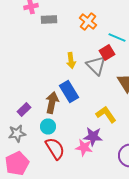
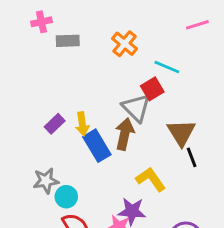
yellow arrow: (71, 60) -> (82, 124), moved
brown arrow: (52, 102) -> (125, 134), moved
purple rectangle: (24, 110) -> (55, 124), moved
gray star: (17, 134) -> (46, 181), moved

